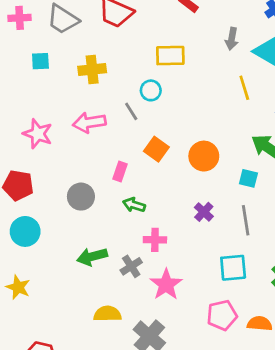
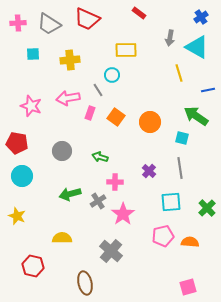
pink rectangle: (120, 171) -> (90, 113), moved
purple cross: (204, 212) -> (149, 171), moved
yellow semicircle: (107, 314) -> (62, 238), moved

